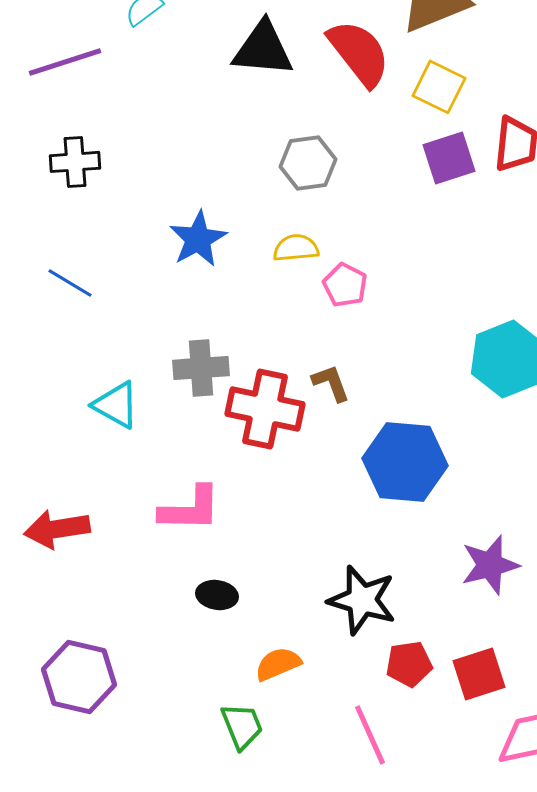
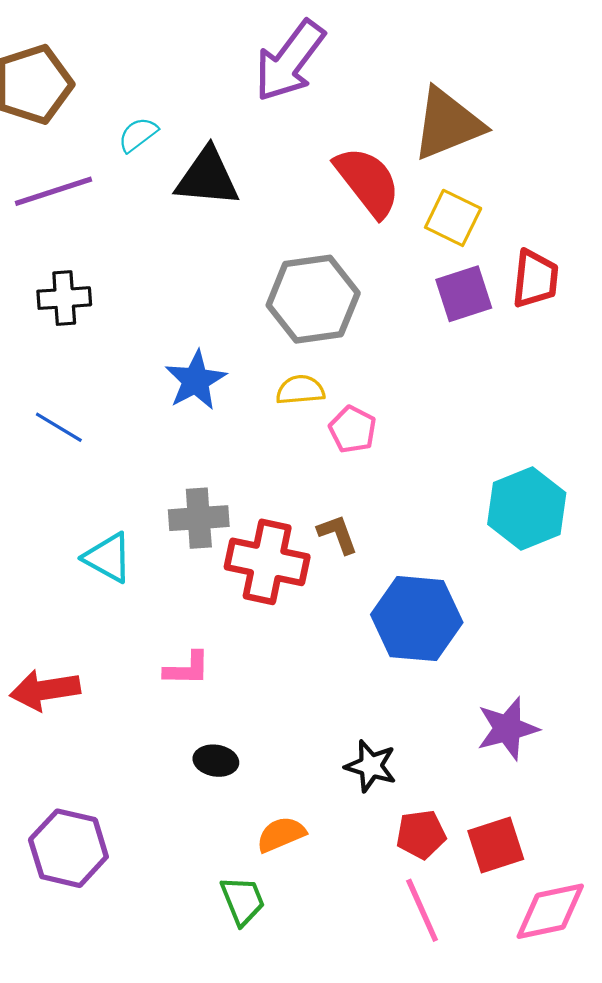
black triangle: (263, 49) -> (207, 177), moved
gray hexagon: (308, 163) -> (313, 299), size x1.5
pink L-shape: (190, 509) -> (187, 669), size x0.7
black star: (362, 600) -> (371, 766), size x0.7
pink line: (370, 735) -> (422, 910), moved

